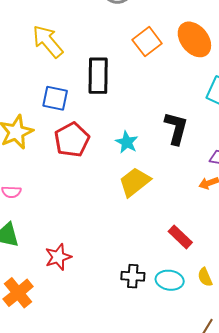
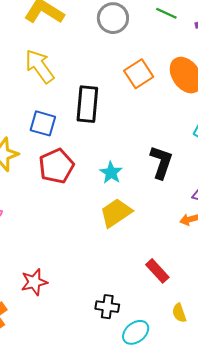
cyan ellipse: (170, 280) -> (136, 332), moved, turned -52

